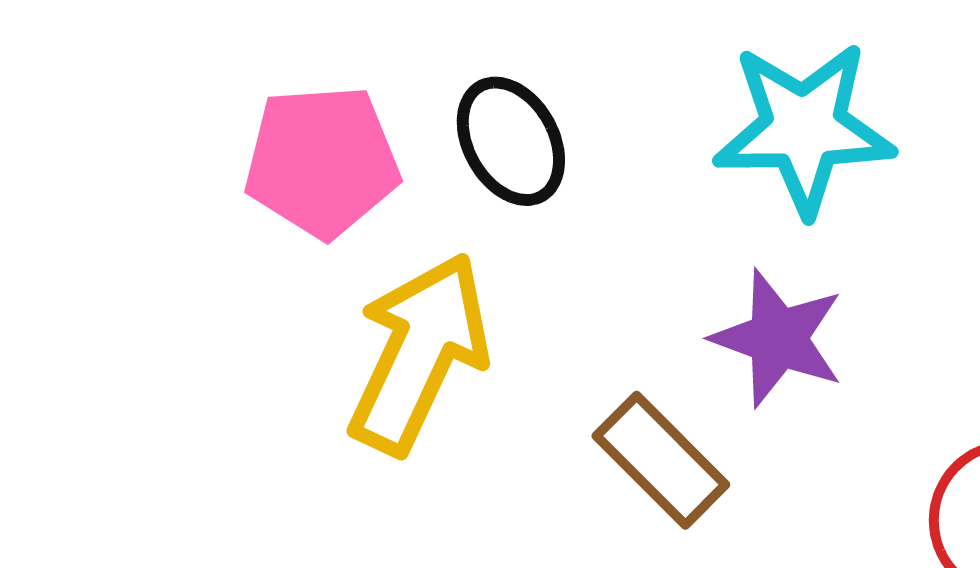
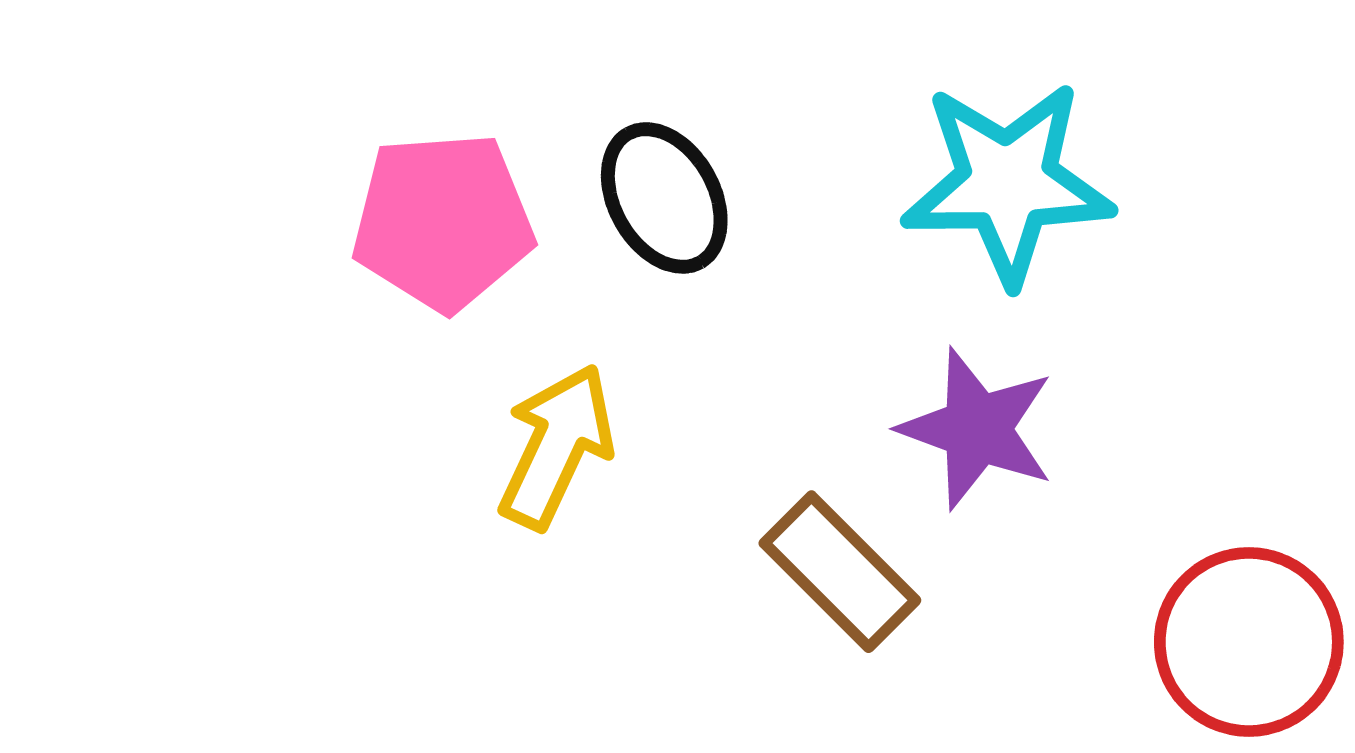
yellow arrow: (419, 353) -> (556, 446), size x0.7

